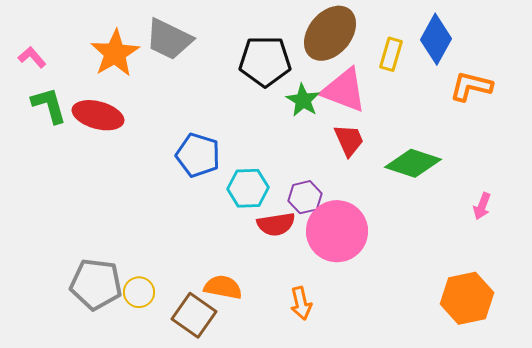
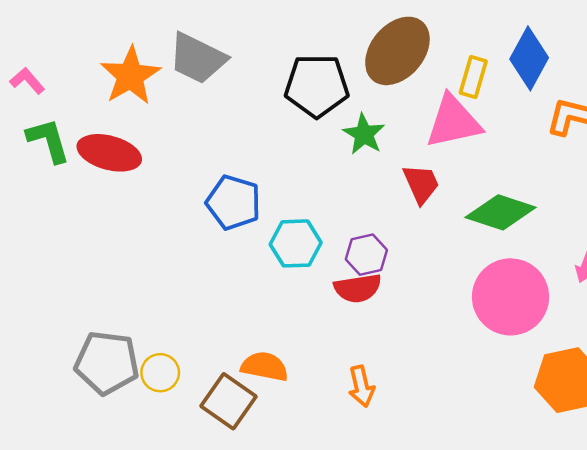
pink triangle: (344, 90) -> (453, 122), moved, turned -33
red semicircle: (276, 224) -> (358, 288), moved
pink circle: (337, 231) -> (511, 297), moved

